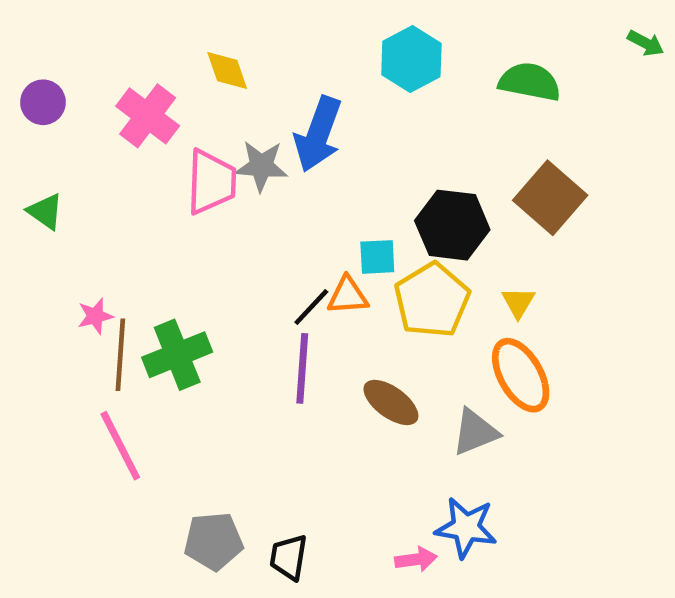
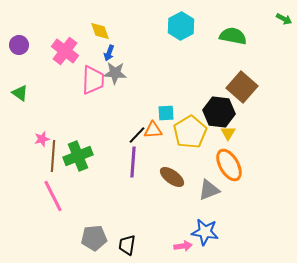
blue arrow: (318, 134) -> (109, 53), moved, size x0.5
black hexagon: (452, 225) -> (219, 112), moved

